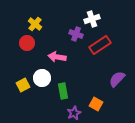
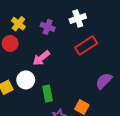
purple cross: (76, 34) -> (48, 27), moved
pink arrow: (57, 57) -> (41, 58), turned -48

